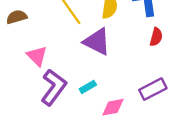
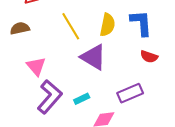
red semicircle: (156, 37) -> (149, 57), turned 90
purple rectangle: (153, 89) -> (130, 93), moved

